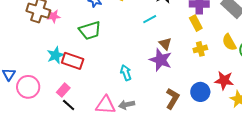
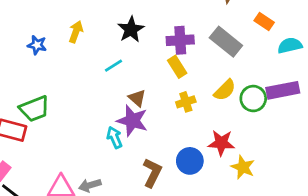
green trapezoid: (90, 30) -> (35, 109), moved
yellow semicircle: (229, 42) -> (225, 90), turned -102
cyan arrow: (126, 73) -> (114, 137), moved

